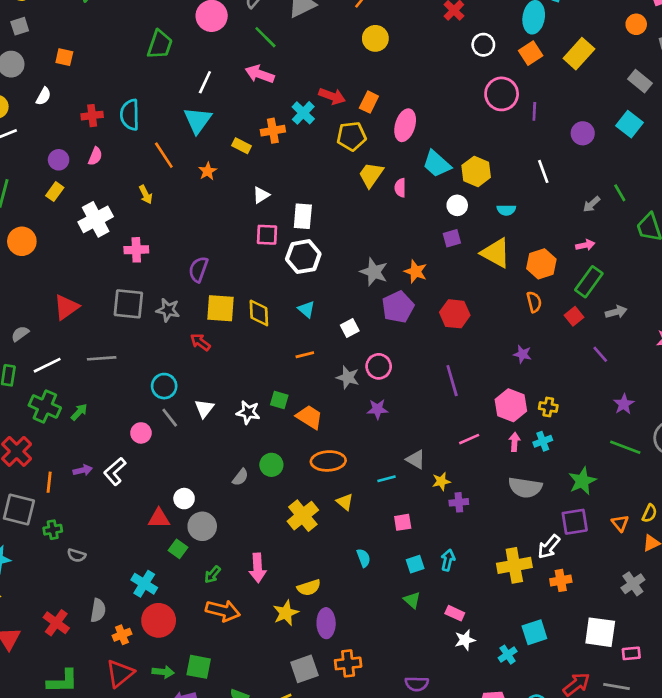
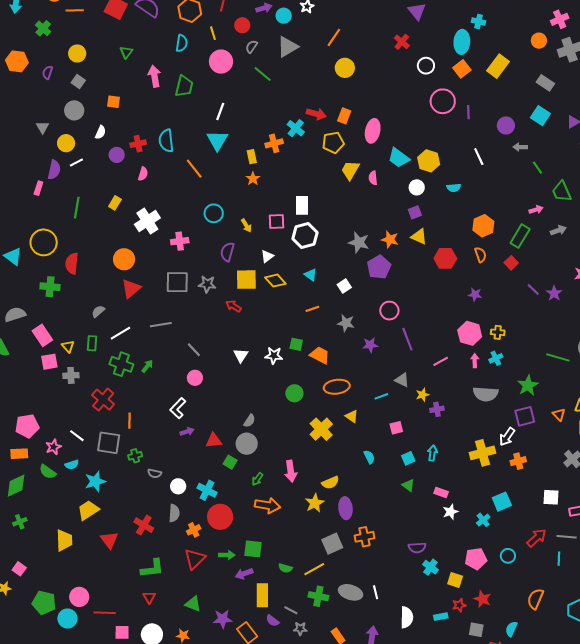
gray square: (20, 26) -> (78, 82), turned -32
pink arrow: (260, 74) -> (154, 76), moved, turned 65
yellow rectangle: (242, 146) -> (252, 157), turned 56
purple circle: (59, 160) -> (117, 155), moved
orange star: (208, 171) -> (253, 179), moved
yellow arrow: (146, 195) -> (246, 225), moved
white triangle: (261, 195) -> (267, 256), moved
gray arrow: (592, 204) -> (520, 147), moved, turned 48
orange circle: (22, 241) -> (124, 259), moved
pink arrow: (585, 245) -> (536, 210), moved
yellow triangle: (496, 253) -> (419, 237), moved, size x0.7
gray arrow: (616, 312) -> (558, 230), moved
yellow diamond: (259, 313) -> (275, 281), turned -35
red hexagon: (455, 314) -> (445, 258), moved
pink circle: (379, 366) -> (389, 311), moved
purple line: (452, 381) -> (407, 339), moved
cyan circle: (164, 386) -> (214, 213), moved
purple star: (624, 404) -> (554, 293), moved
gray line: (170, 418) -> (194, 350), moved
purple arrow: (83, 470) -> (187, 432), moved
gray semicircle: (240, 477) -> (249, 421), moved
white circle: (184, 499) -> (178, 486), moved
white square: (600, 632) -> (551, 497), size x0.7

